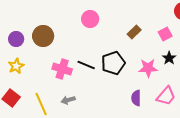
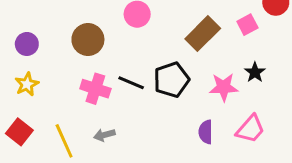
brown rectangle: (134, 32) -> (203, 34), size x1.6
pink square: (165, 34) -> (247, 25), moved
brown circle: (43, 36) -> (88, 40), moved

